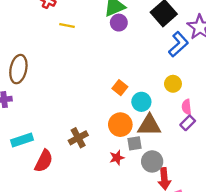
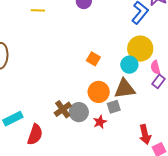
yellow circle: (173, 84) -> (140, 49), size x1.6
cyan circle: (141, 102) -> (129, 65), moved
gray circle: (152, 161) -> (79, 112), moved

